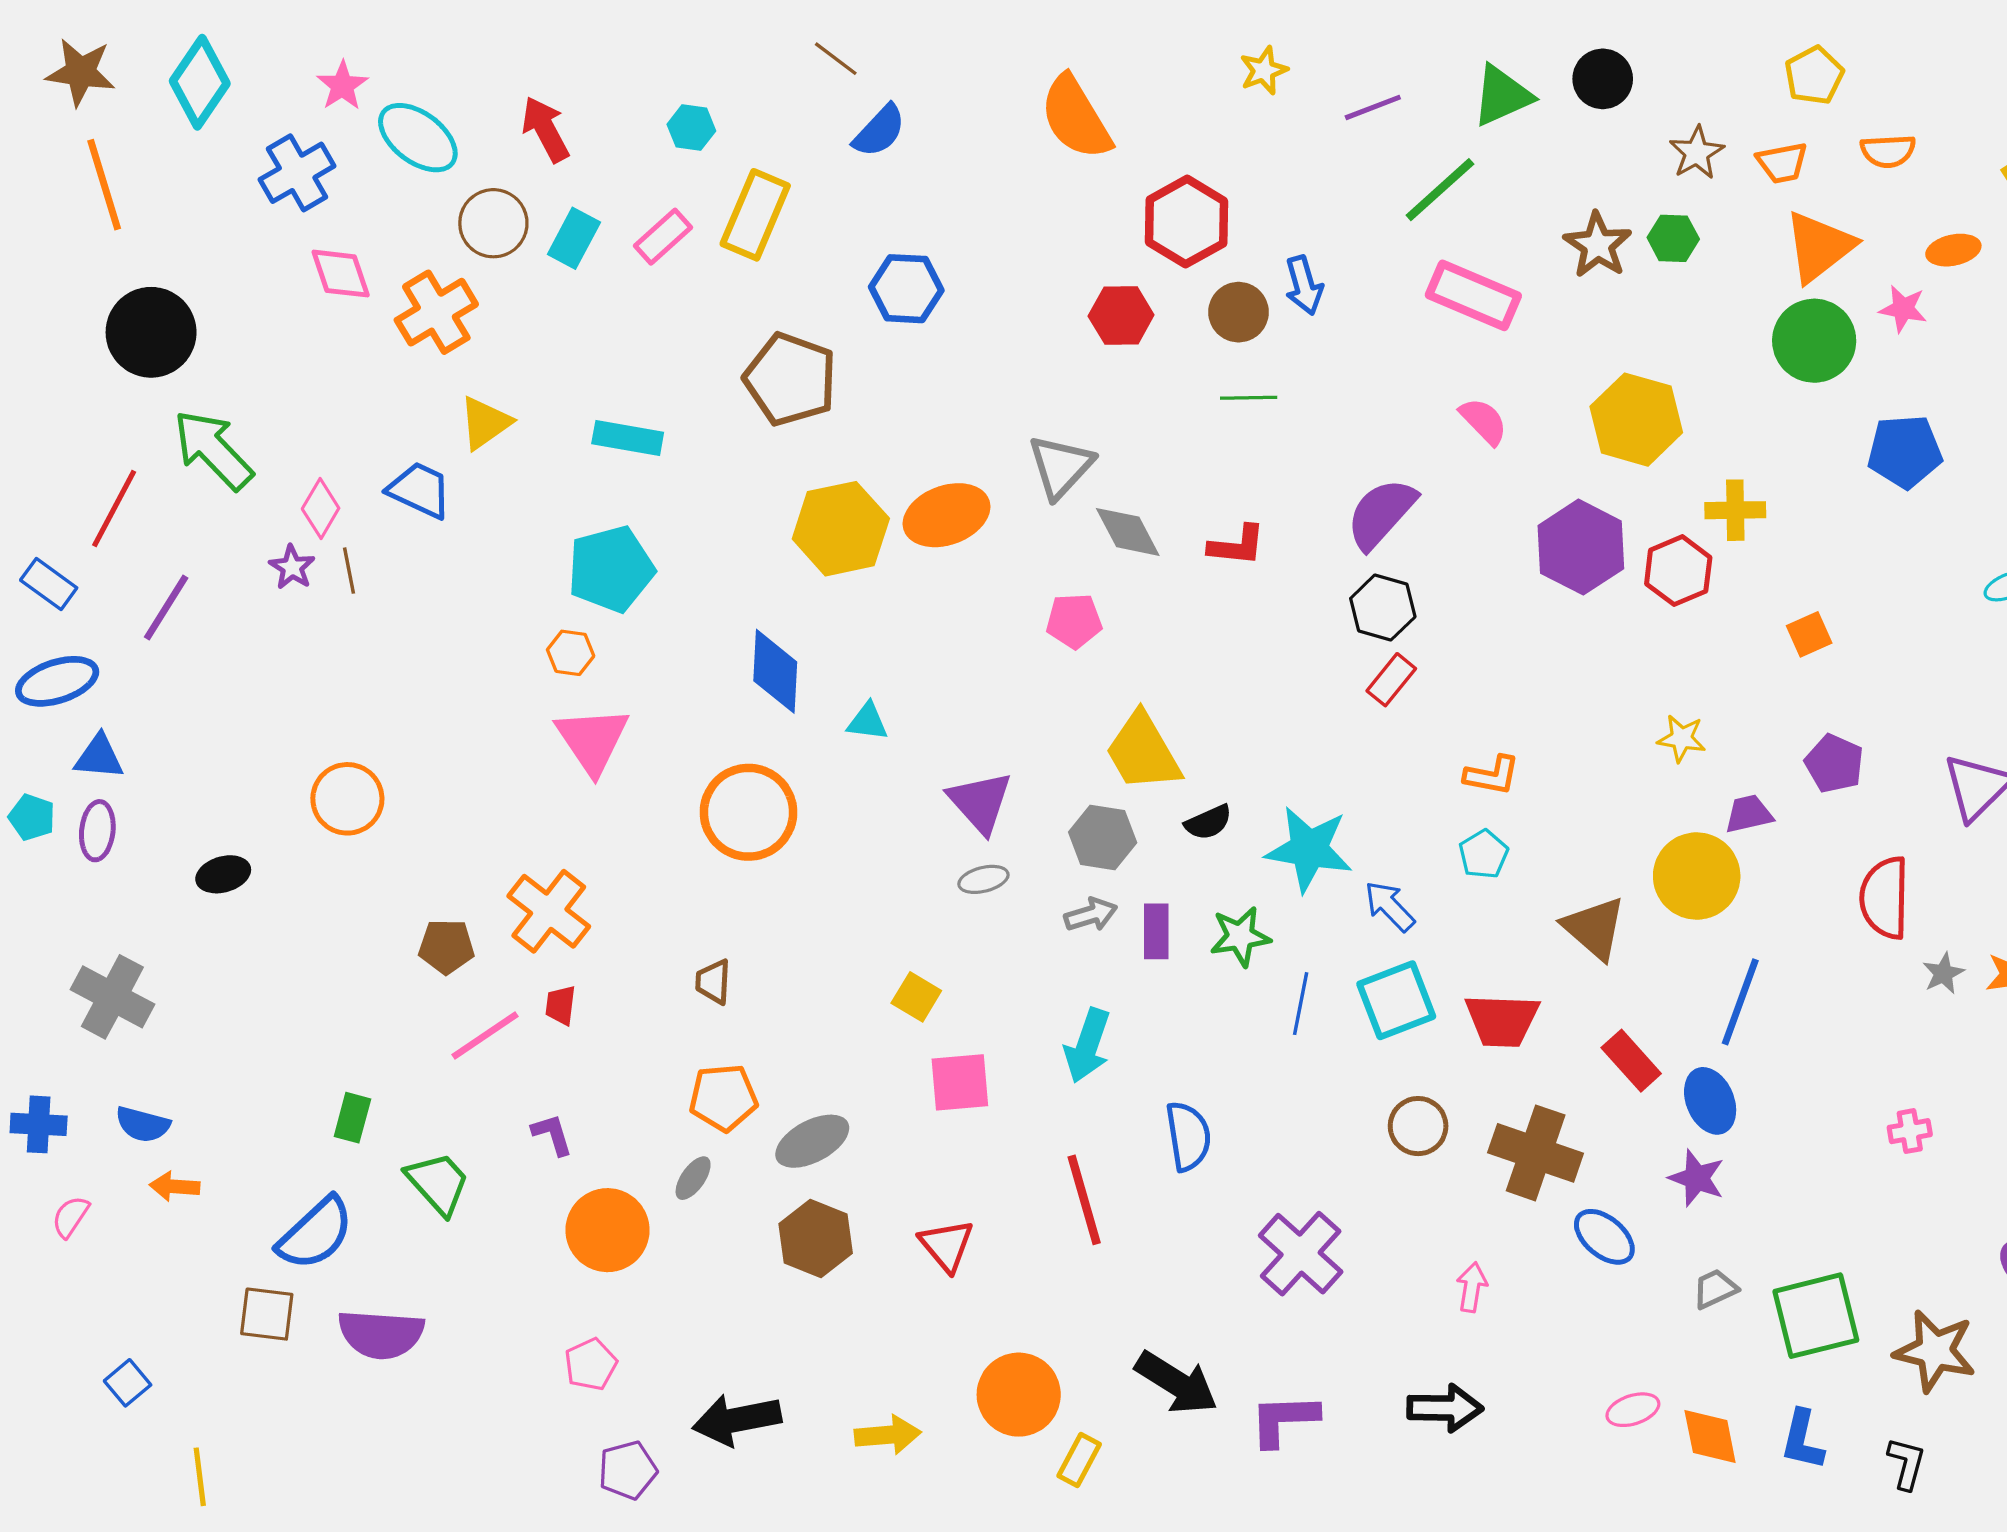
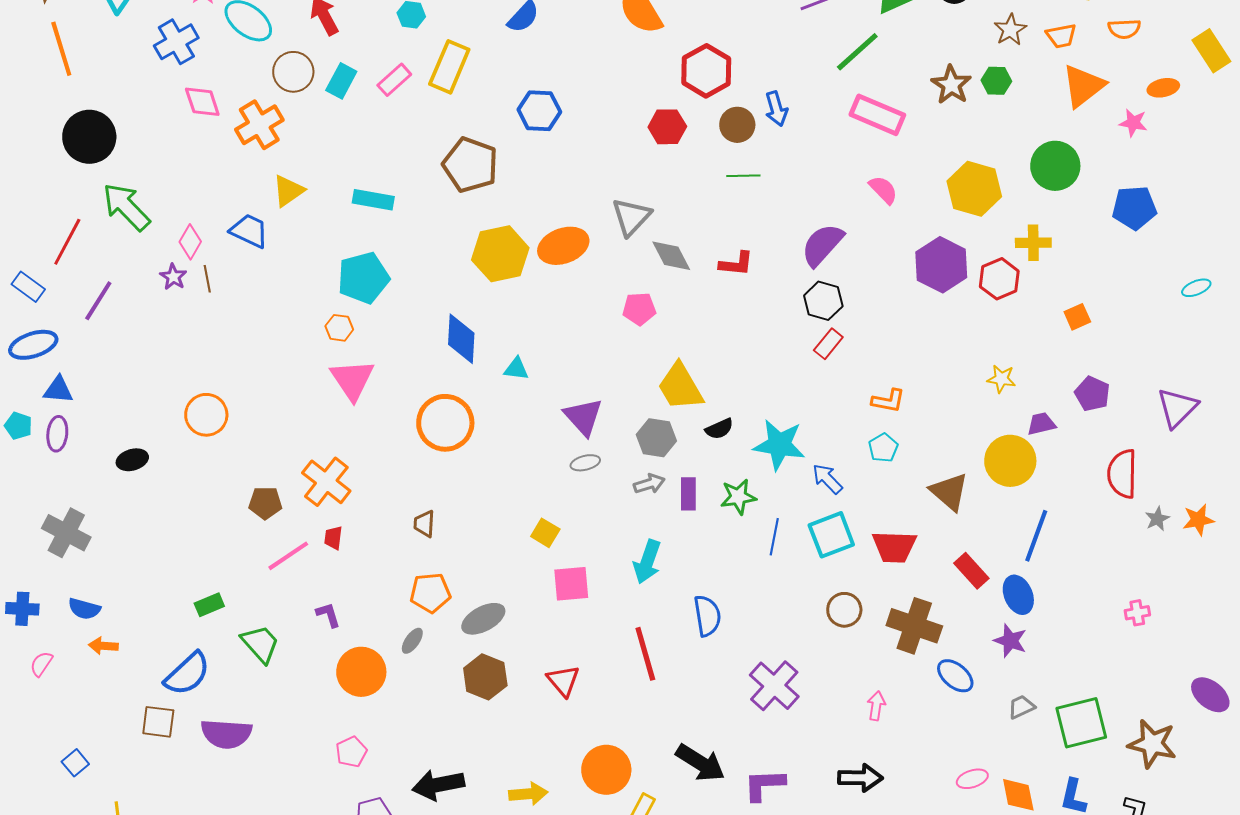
green circle: (1814, 341) -> (1055, 166), moved
green rectangle: (352, 1118) -> (209, 605), turned 52

